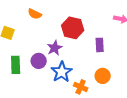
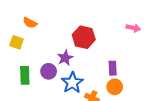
orange semicircle: (35, 14) -> (30, 23), moved
purple rectangle: (100, 45) -> (113, 68), moved

